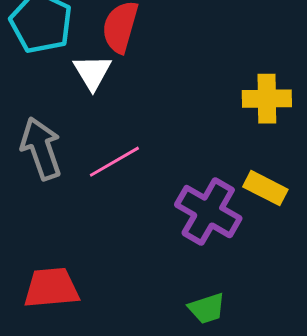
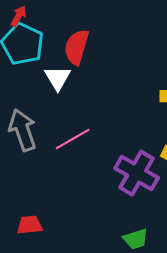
red trapezoid: (51, 288) -> (30, 225), size x0.7

